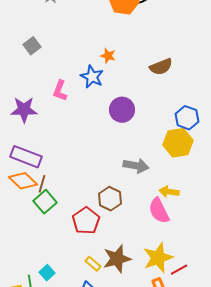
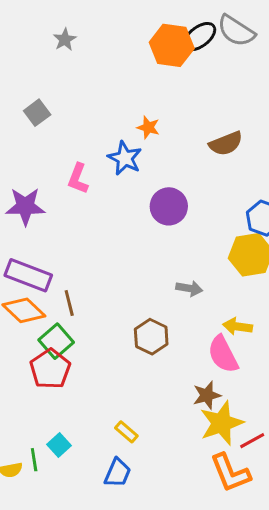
gray arrow: (136, 166) -> (189, 288), size x0.7
brown line: (42, 184) -> (69, 303), moved, turned -30
red pentagon: (86, 221) -> (50, 369), moved
brown star: (117, 259) -> (207, 395), moved, size x0.7

